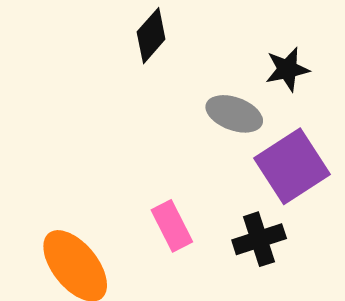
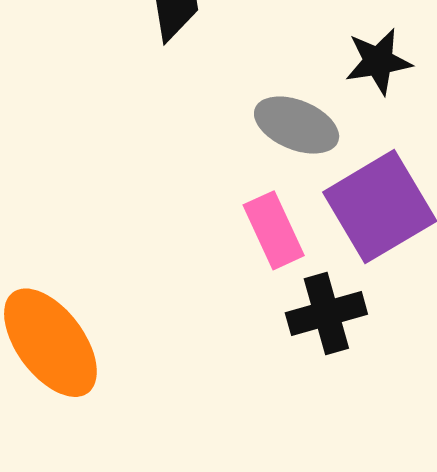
pink rectangle: (172, 226) -> (274, 230), moved

